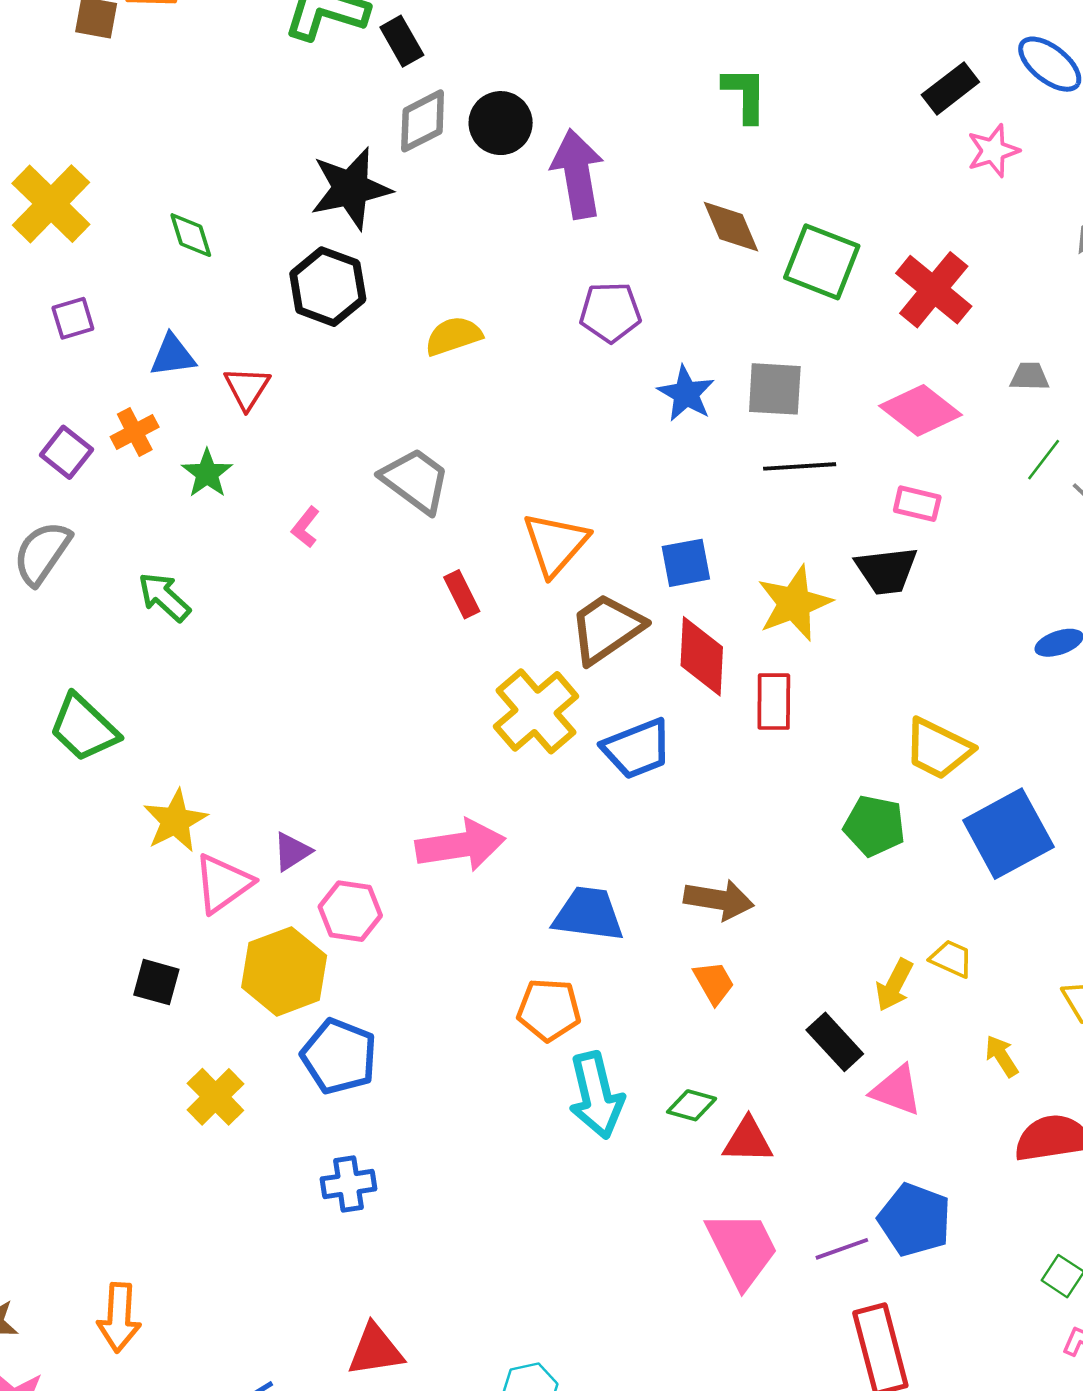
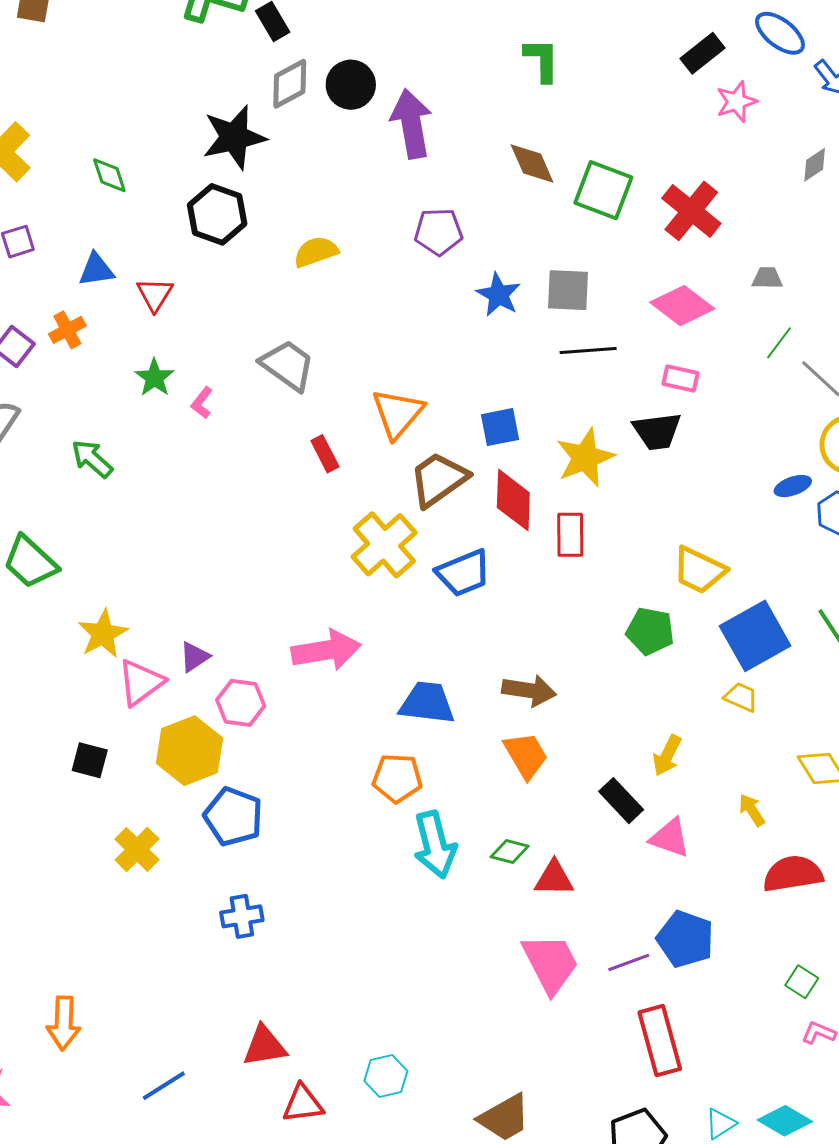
green star: (207, 473) -> (154, 378), moved
yellow trapezoid: (951, 959) -> (741, 697), moved
orange trapezoid: (714, 983) -> (526, 755), size x1.4

